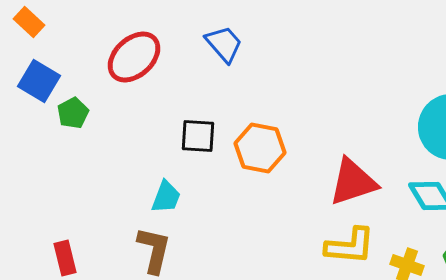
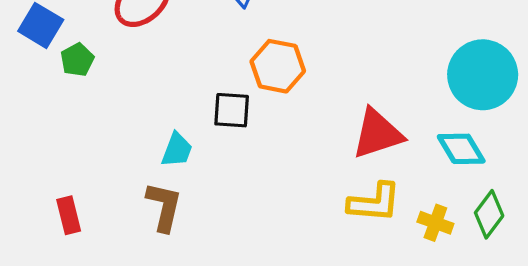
black square: (198, 136) -> (232, 110), moved
orange hexagon: (260, 148) -> (278, 66), moved

